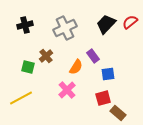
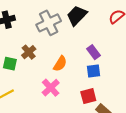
black trapezoid: (106, 24) -> (77, 15), moved
purple rectangle: (93, 56) -> (94, 52), moved

